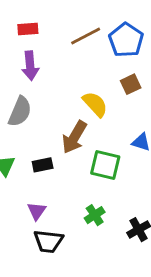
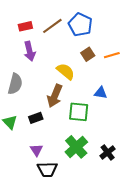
red rectangle: (28, 29) -> (25, 26), moved
purple arrow: (30, 66) -> (30, 51), moved
green cross: (95, 215) -> (76, 147), size x1.6

